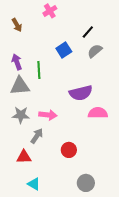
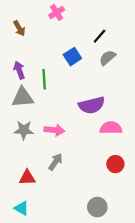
gray arrow: (37, 136) -> (55, 162), moved
red circle: (69, 150) -> (115, 164), moved
cyan triangle: (34, 184) -> (21, 208), moved

